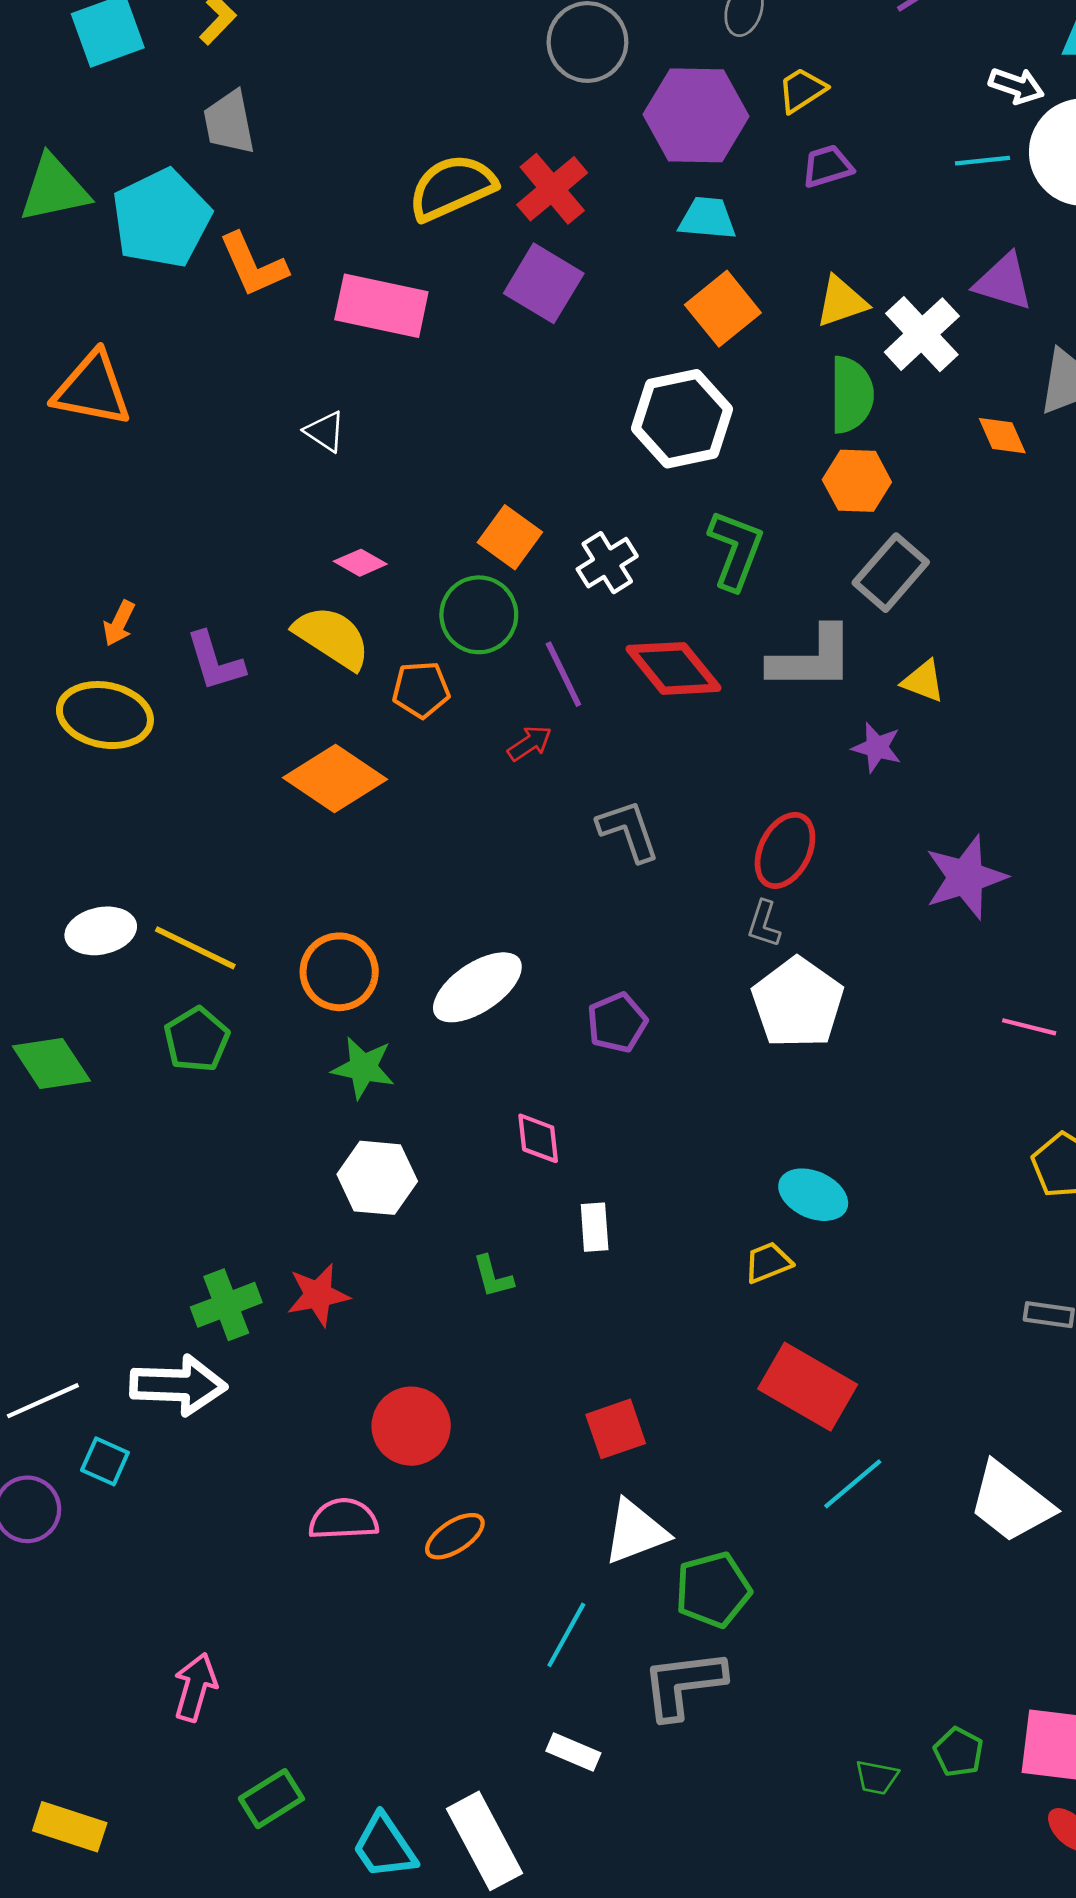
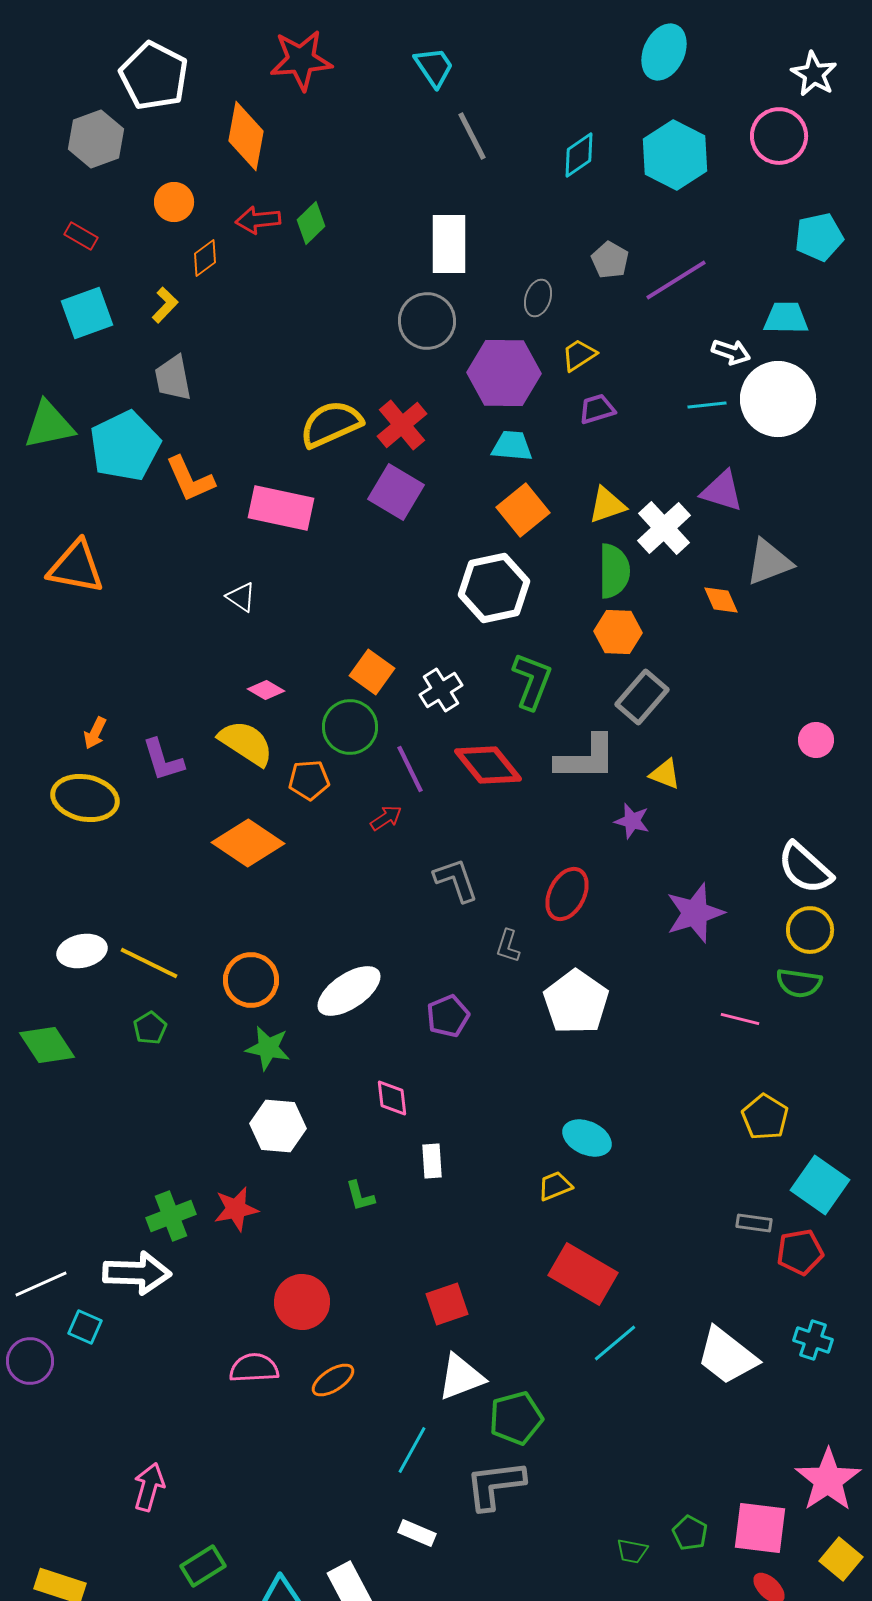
gray L-shape: (764, 924) -> (508, 946), moved
green pentagon: (197, 1040) -> (150, 1028), size x0.7

